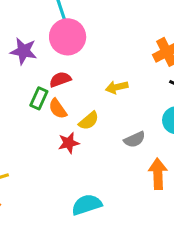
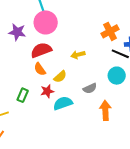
red semicircle: (60, 79) -> (41, 50), size x1.5
green rectangle: (39, 98) -> (23, 95), moved
cyan semicircle: (87, 205) -> (63, 103), moved

